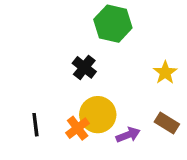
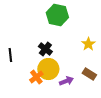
black cross: (84, 67) -> (45, 49), moved
black line: (35, 125) -> (10, 55), moved

